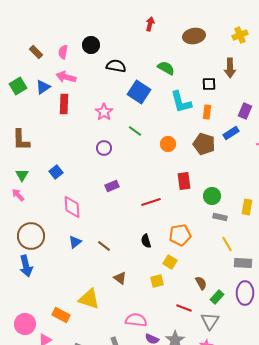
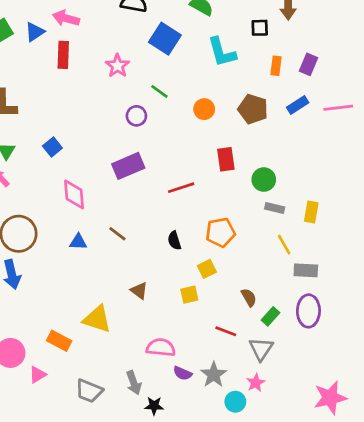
orange rectangle: (207, 112) -> (276, 66), moved
blue rectangle: (231, 133) -> (298, 105), moved
purple circle: (104, 148) -> (136, 116), moved
purple rectangle: (112, 186) -> (128, 166), size x1.6
yellow rectangle: (247, 207) -> (311, 212), moved
blue triangle: (75, 242) -> (78, 242), turned 40
brown line: (104, 246) -> (117, 234), moved
yellow square: (170, 262) -> (207, 269), turned 32

